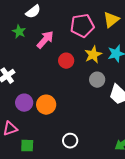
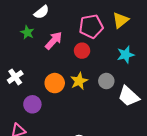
yellow star: (93, 55) -> (79, 81), moved
red circle: (66, 61) -> (82, 51), moved
orange circle: (46, 105) -> (55, 83), moved

